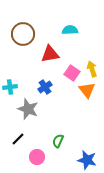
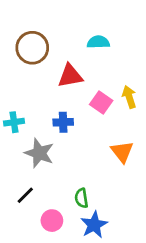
blue cross: (45, 87) -> (63, 122), turned 32
orange triangle: (87, 90) -> (122, 152), moved
green semicircle: (58, 141) -> (81, 198), turned -32
blue star: (87, 160) -> (94, 225), moved, turned 30

